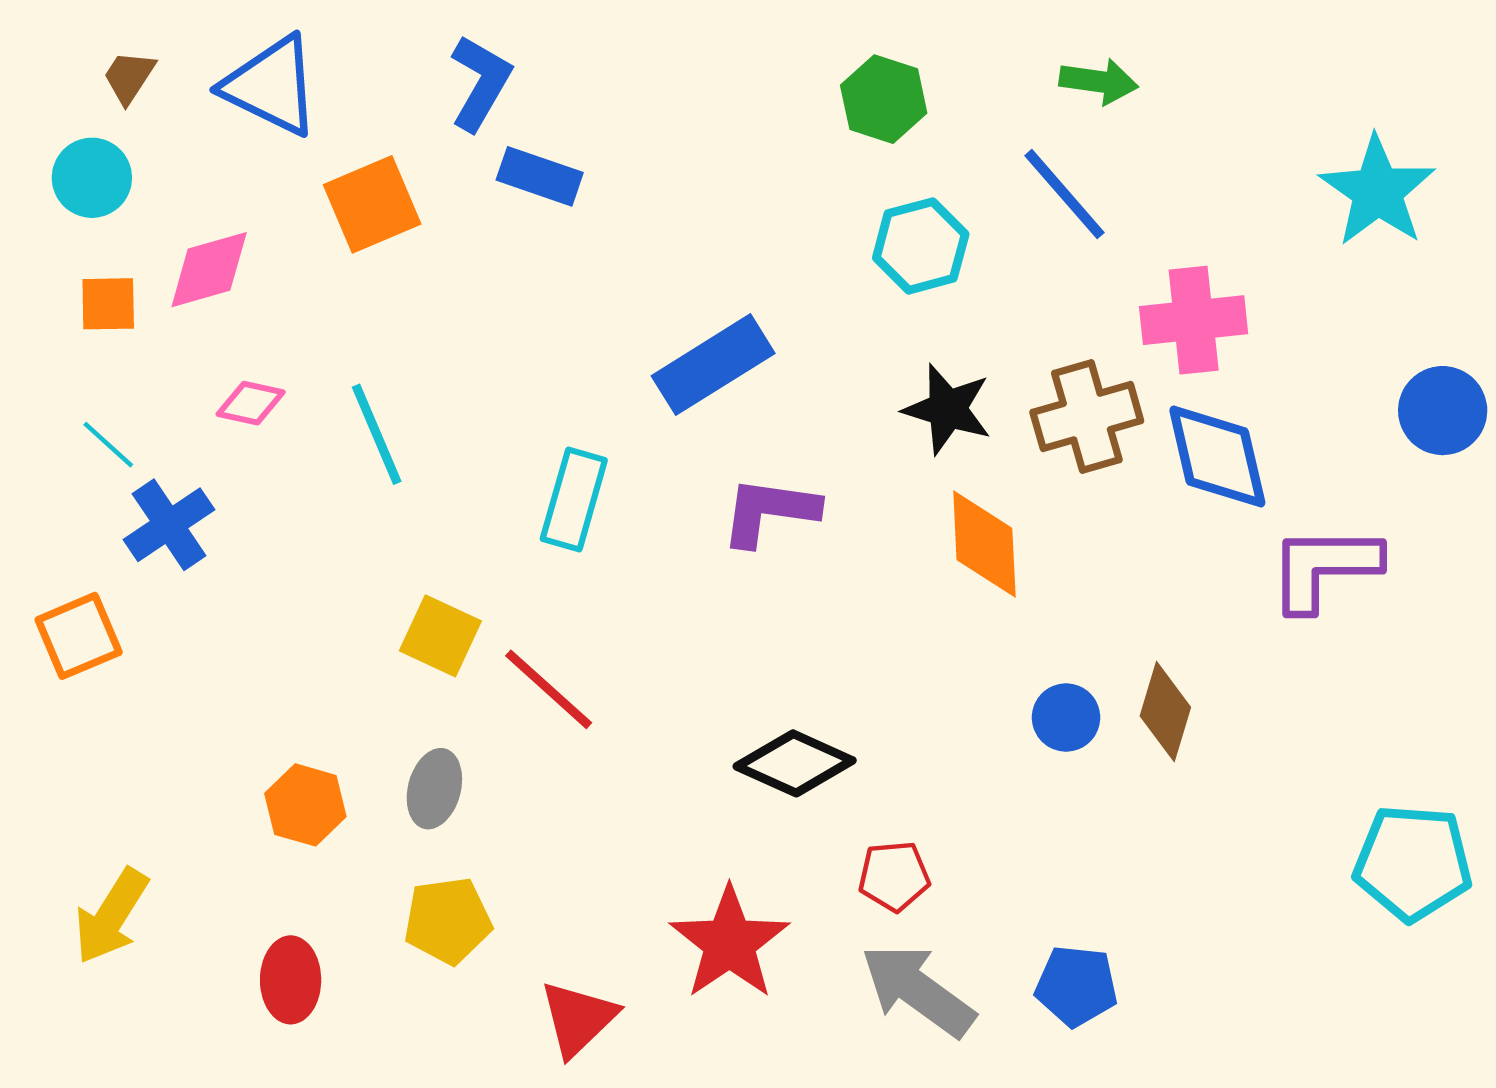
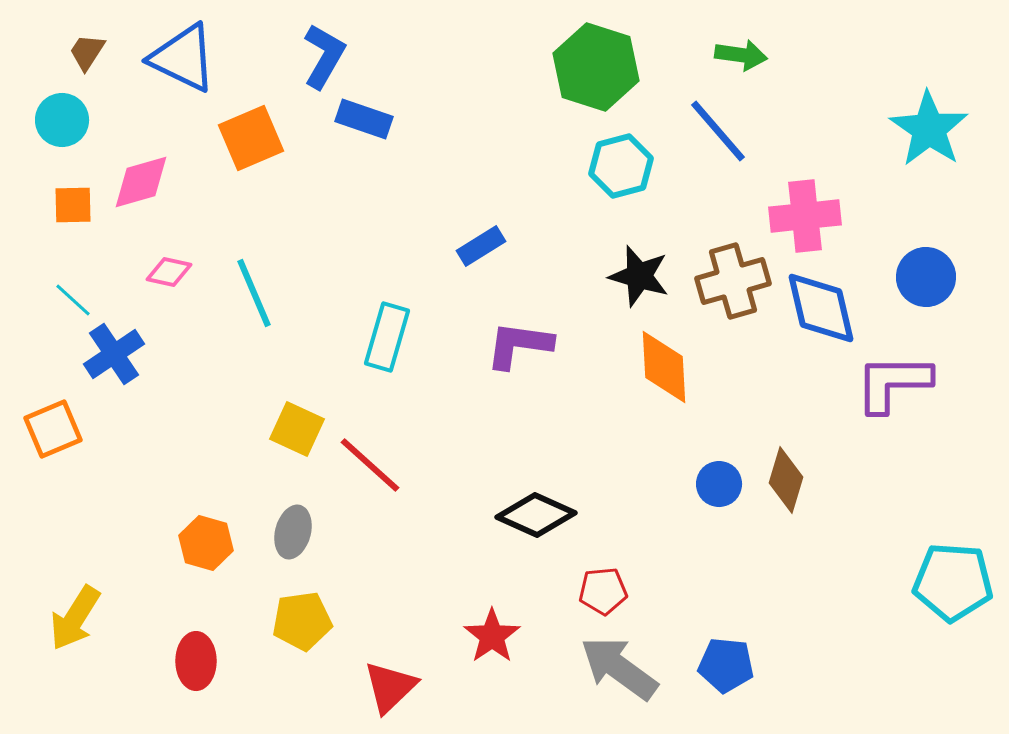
green hexagon: (884, 99) -> (596, 67), size x1.5
blue rectangle: (713, 365) -> (481, 246), size x0.6
blue circle: (1443, 411) -> (926, 277), moved
red star: (729, 943) -> (492, 636), size x0.7

